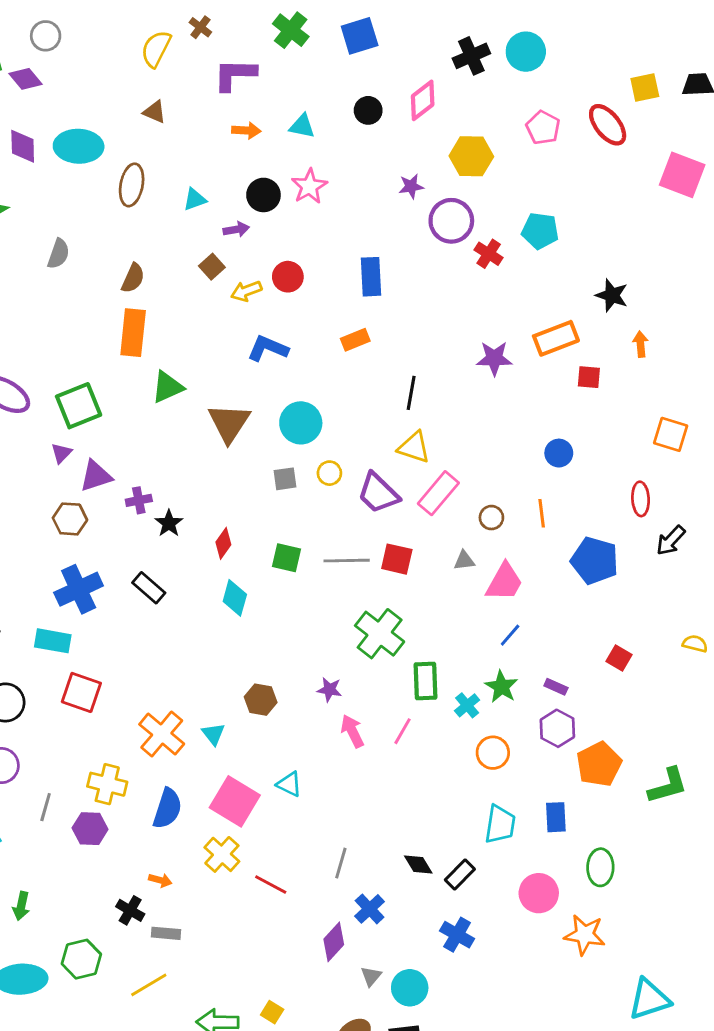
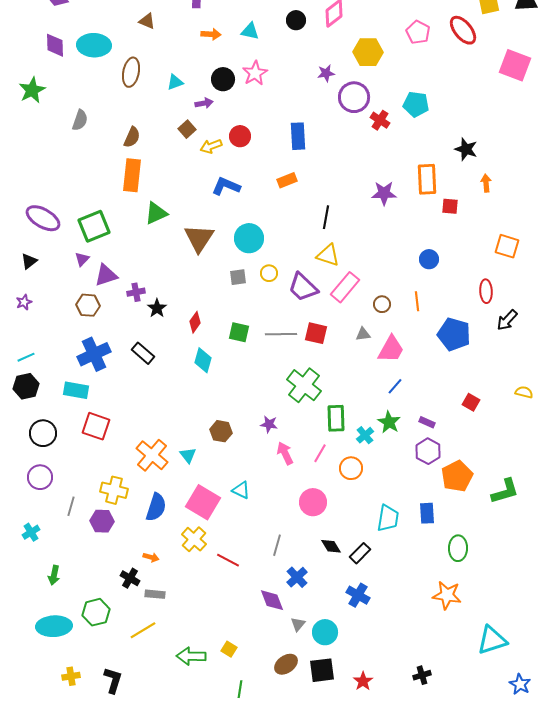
orange rectangle: (556, 338) -> (427, 179), turned -72
orange circle: (493, 753) -> (351, 468), moved
pink circle: (539, 893) -> (313, 502), moved
purple diamond: (334, 942) -> (272, 600), turned -64

